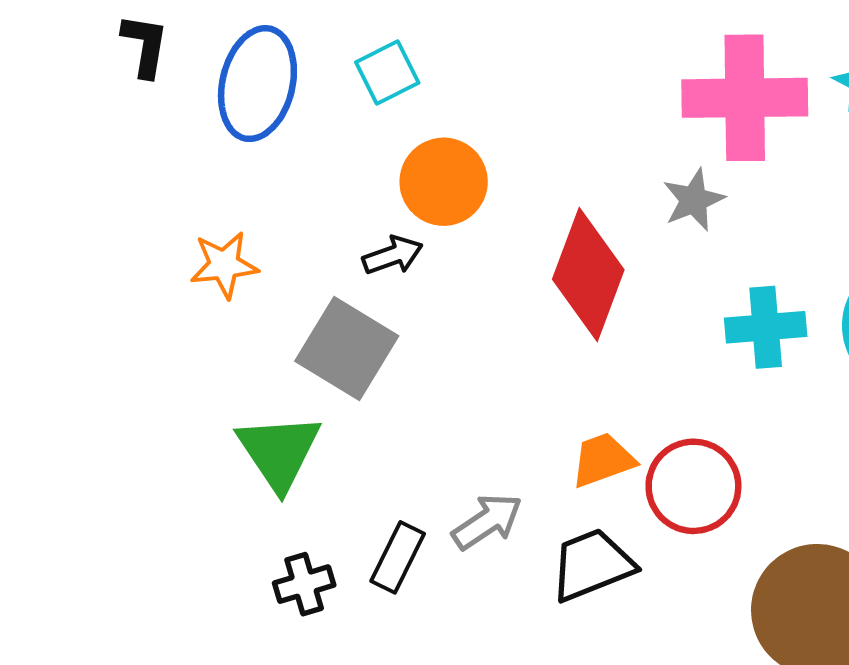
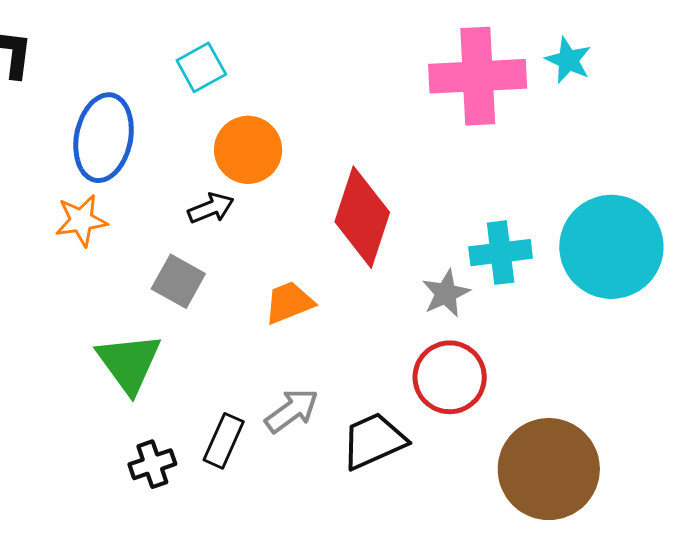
blue ellipse: (257, 84) -> (104, 138), moved
gray star: (694, 200) -> (446, 293), moved
gray square: (347, 348) -> (178, 281), size x0.7
orange trapezoid: (603, 460) -> (289, 303), moved

